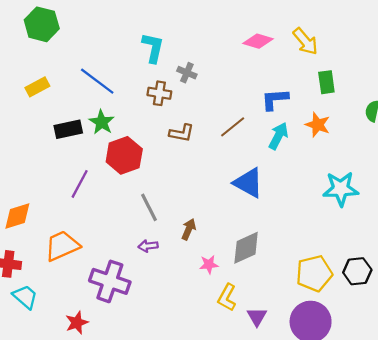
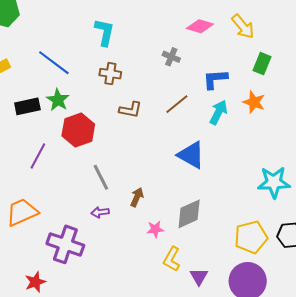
gray cross: (187, 73) -> (171, 57), moved
green rectangle: (326, 82) -> (262, 64), turned 30
cyan star: (341, 189) -> (274, 182), moved

